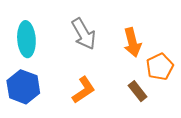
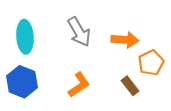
orange arrow: (132, 42) -> (125, 40), turned -72

